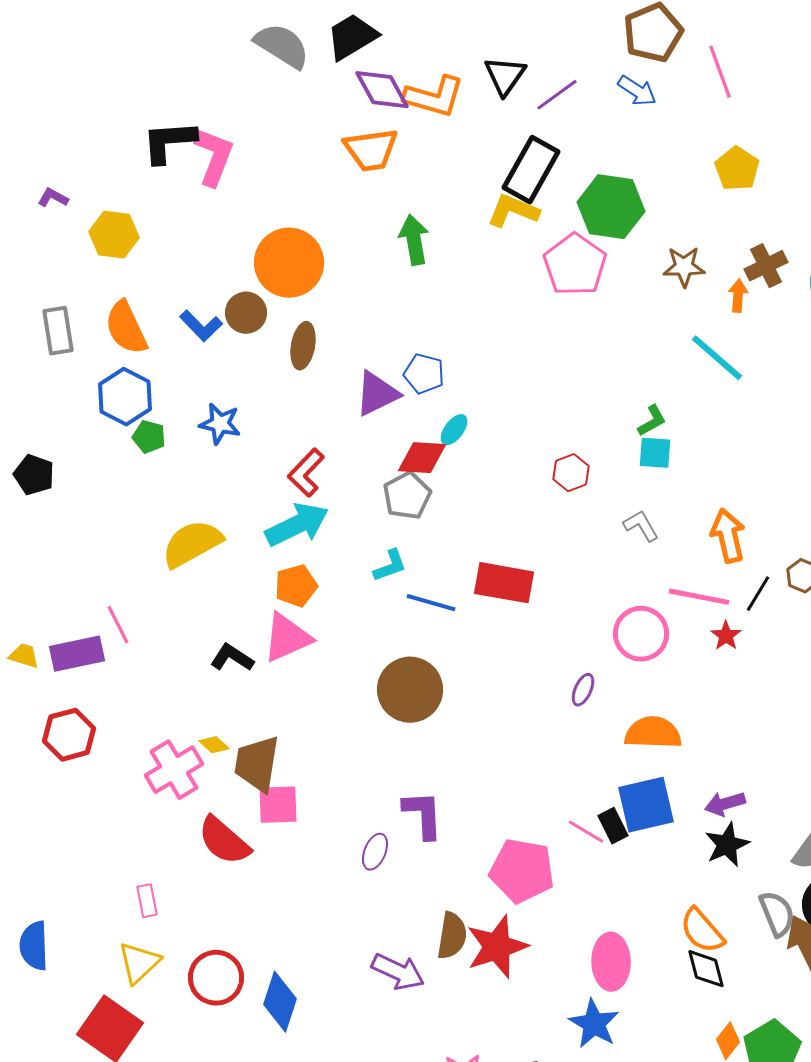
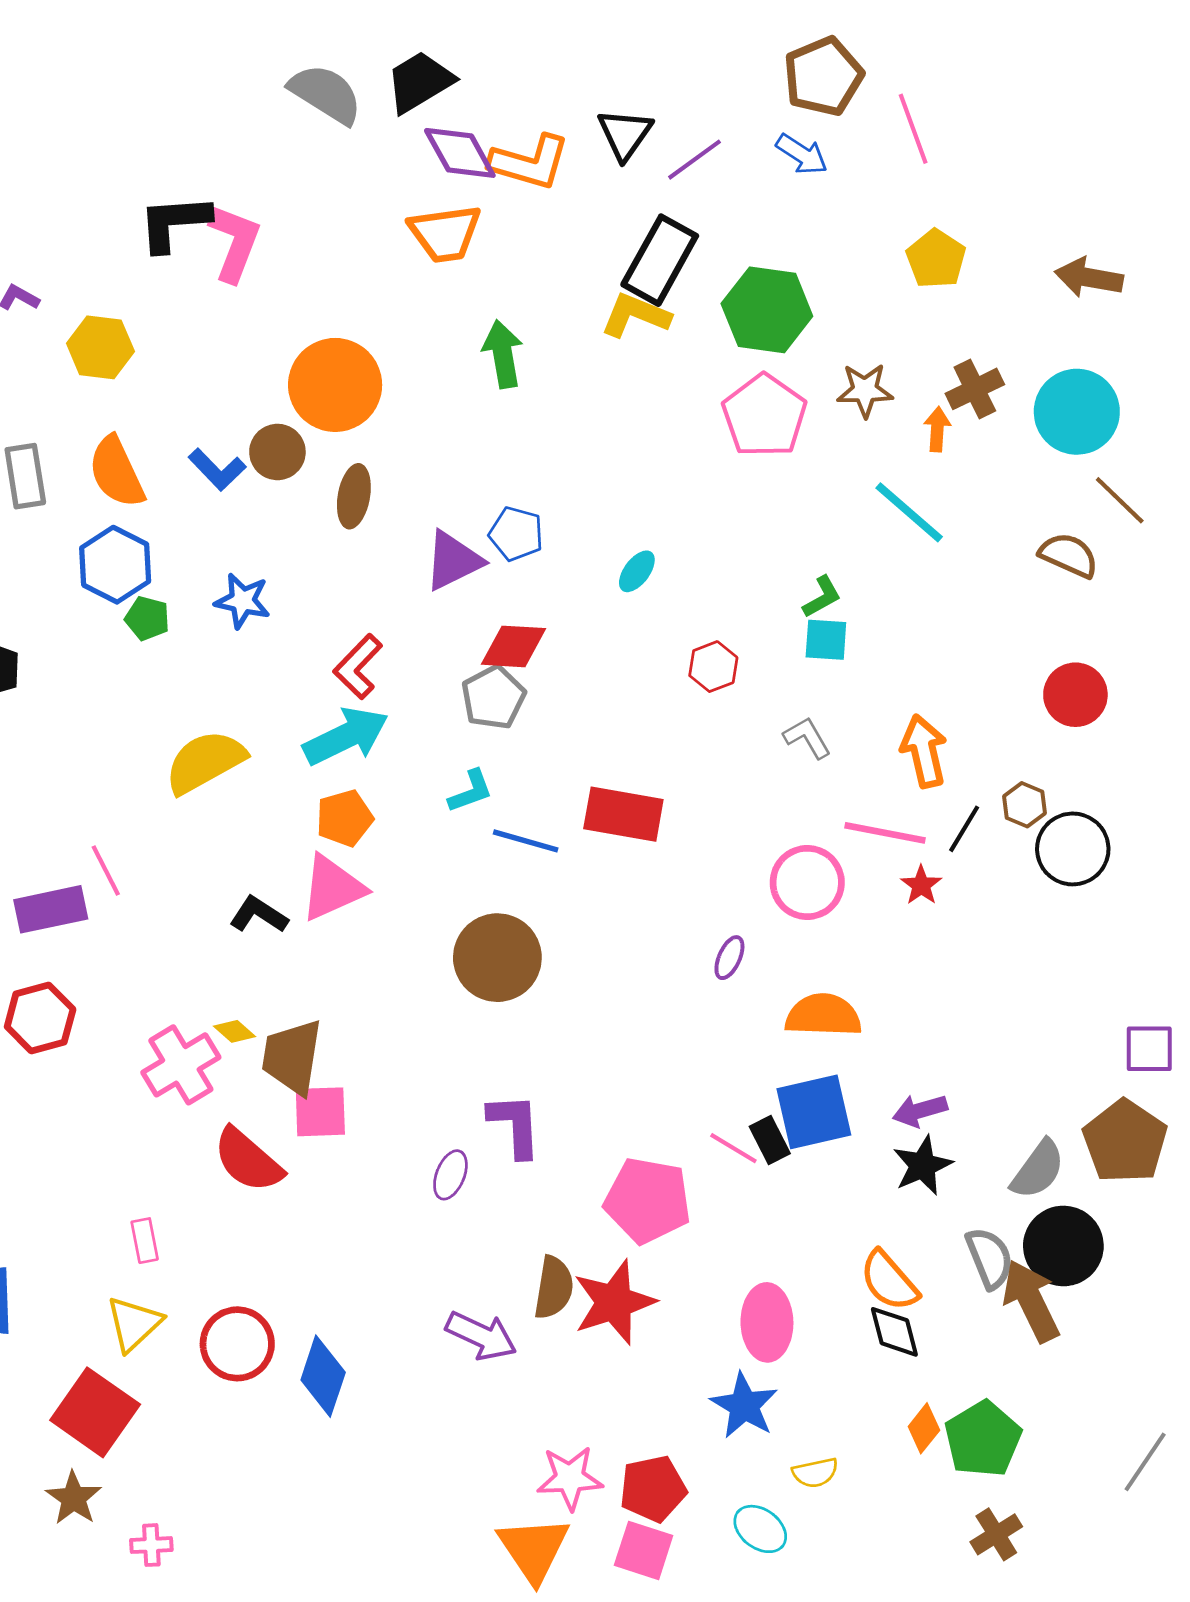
pink pentagon: (575, 265) -> (764, 416), moved
cyan ellipse: (454, 430) -> (637, 571), moved

